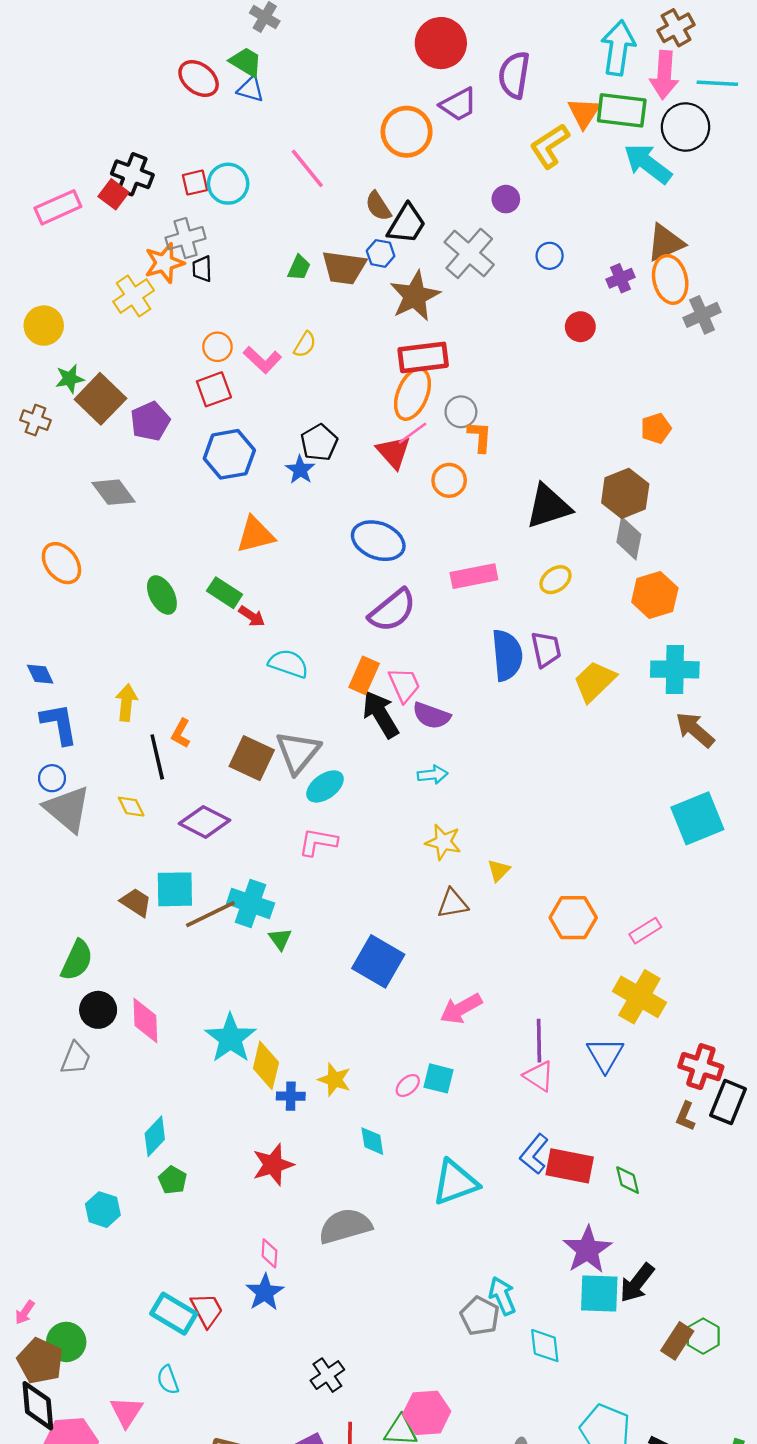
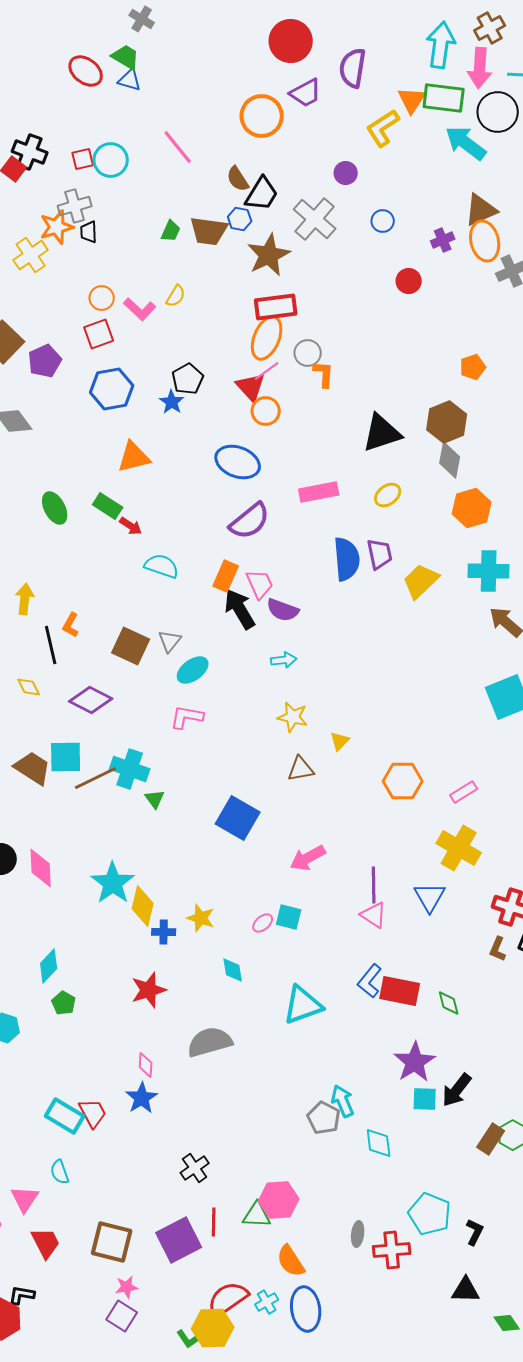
orange circle: (449, 480) -> (266, 411), moved
gray triangle: (298, 752) -> (170, 641), size x0.6
brown trapezoid: (136, 902) -> (33, 768), size x1.4
cyan square: (599, 1294) -> (425, 1099), size x0.7

